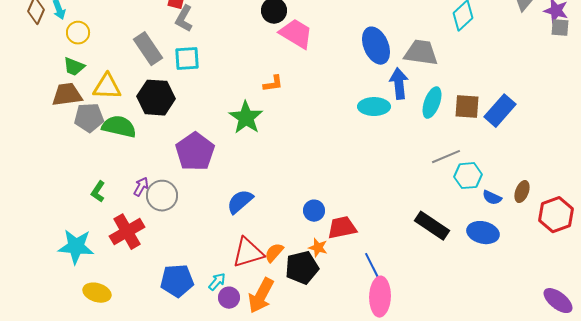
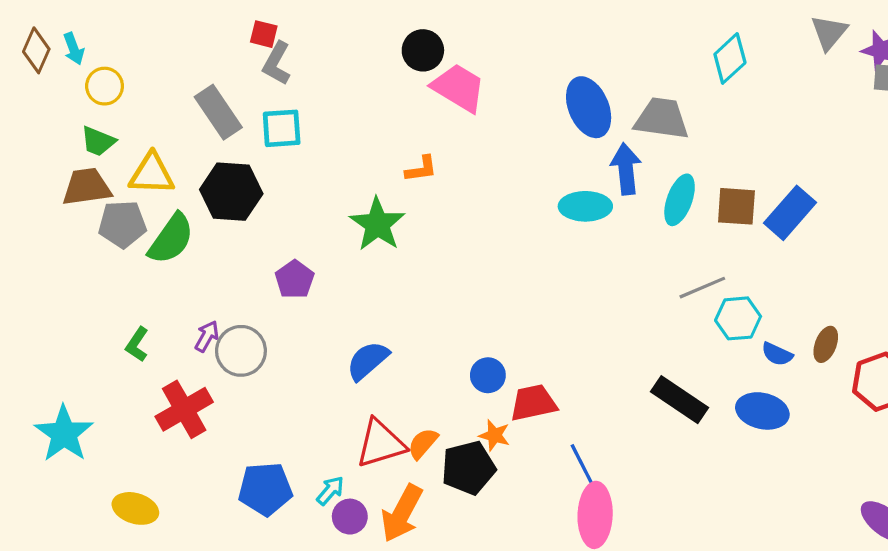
green semicircle: (119, 127) -> (171, 239), turned 112
purple pentagon: (195, 152) -> (295, 279), size x0.6
cyan star: (76, 247) -> (64, 434), moved, turned 30

